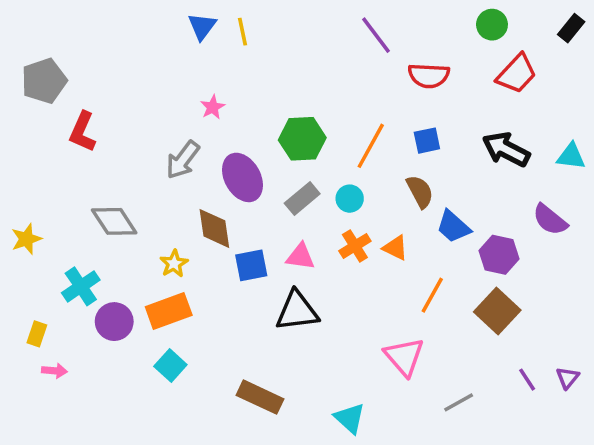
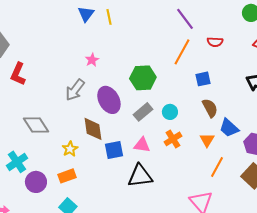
red semicircle: (429, 76) -> (215, 42), size x0.7
blue square: (427, 141) -> (203, 79), moved
orange line: (371, 146) -> (182, 52), moved
orange triangle: (395, 248) -> (207, 140), moved, turned 35
orange rectangle: (169, 311) -> (67, 176), size x0.7

